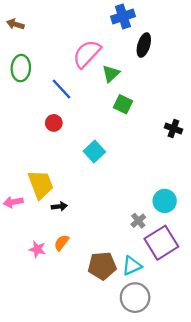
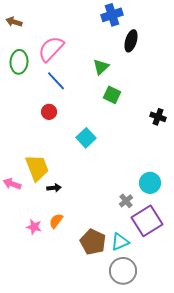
pink semicircle: (87, 54) -> (51, 49), moved
pink arrow: (13, 202) -> (12, 184), turned 30
brown pentagon: (102, 266) -> (93, 242), turned 30

